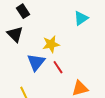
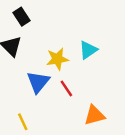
cyan triangle: (81, 18) -> (88, 50), moved

